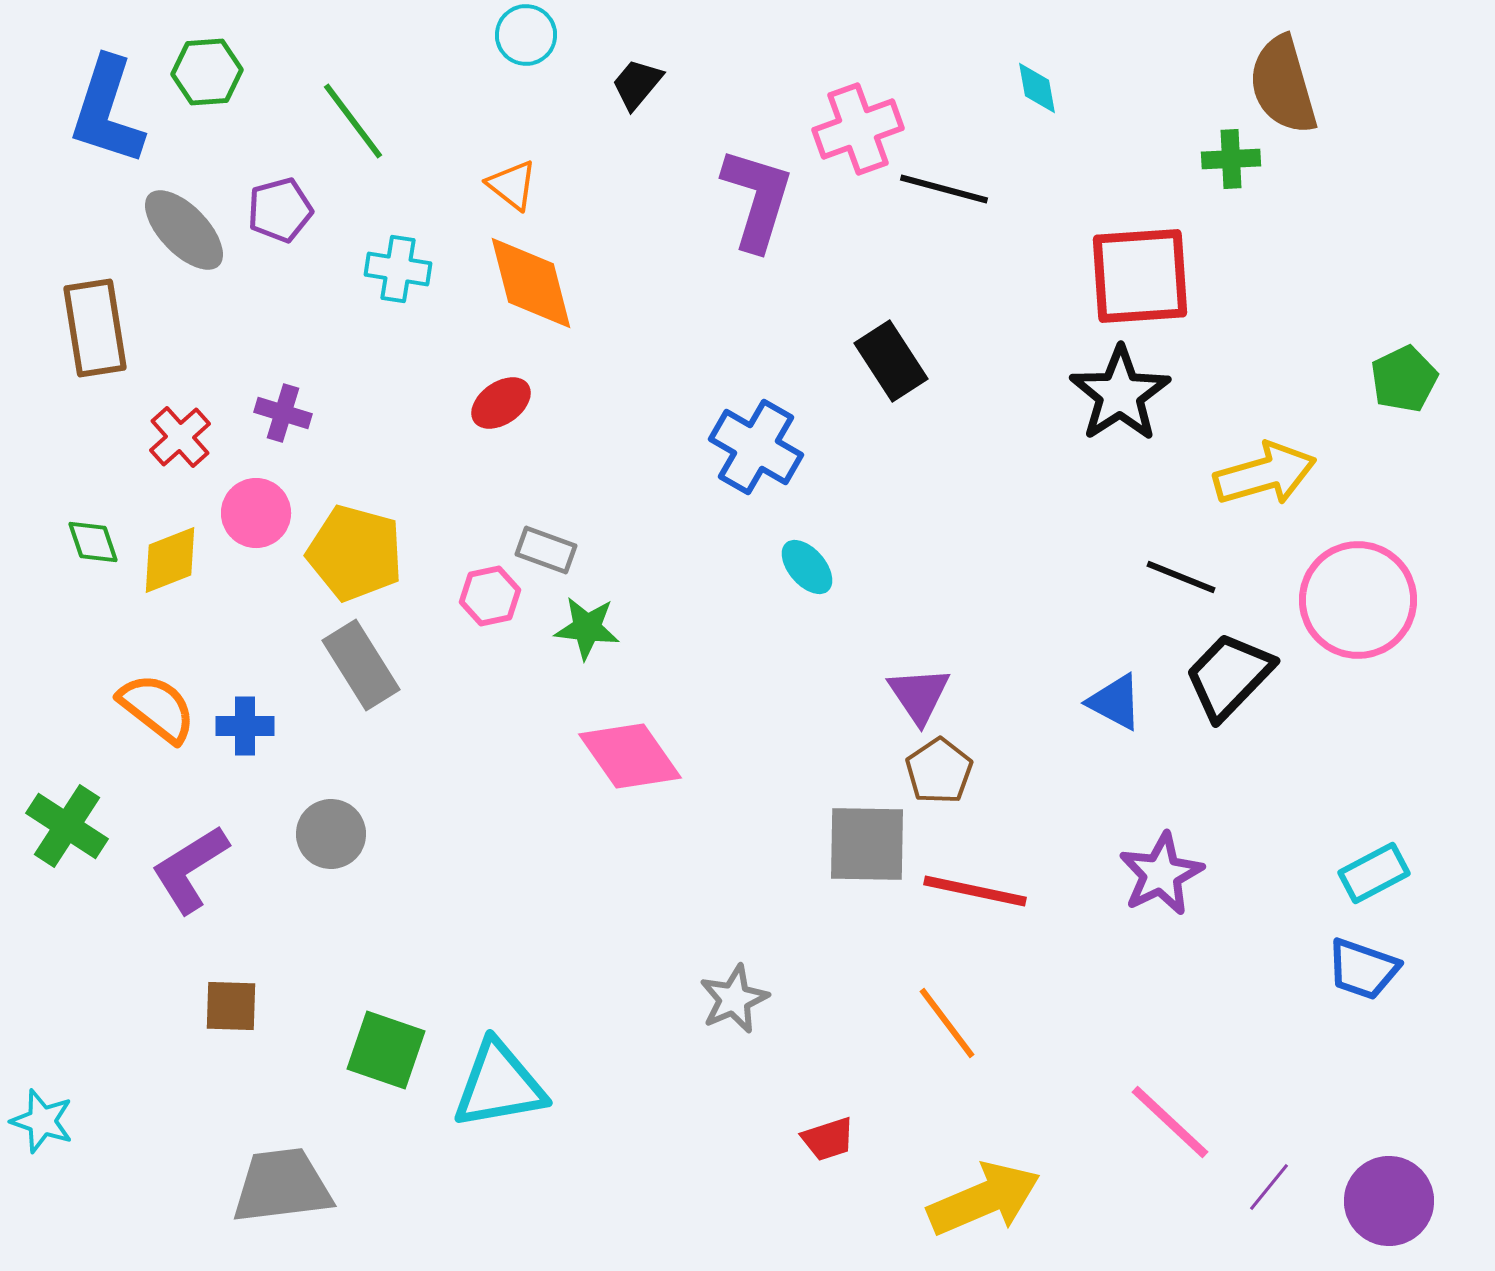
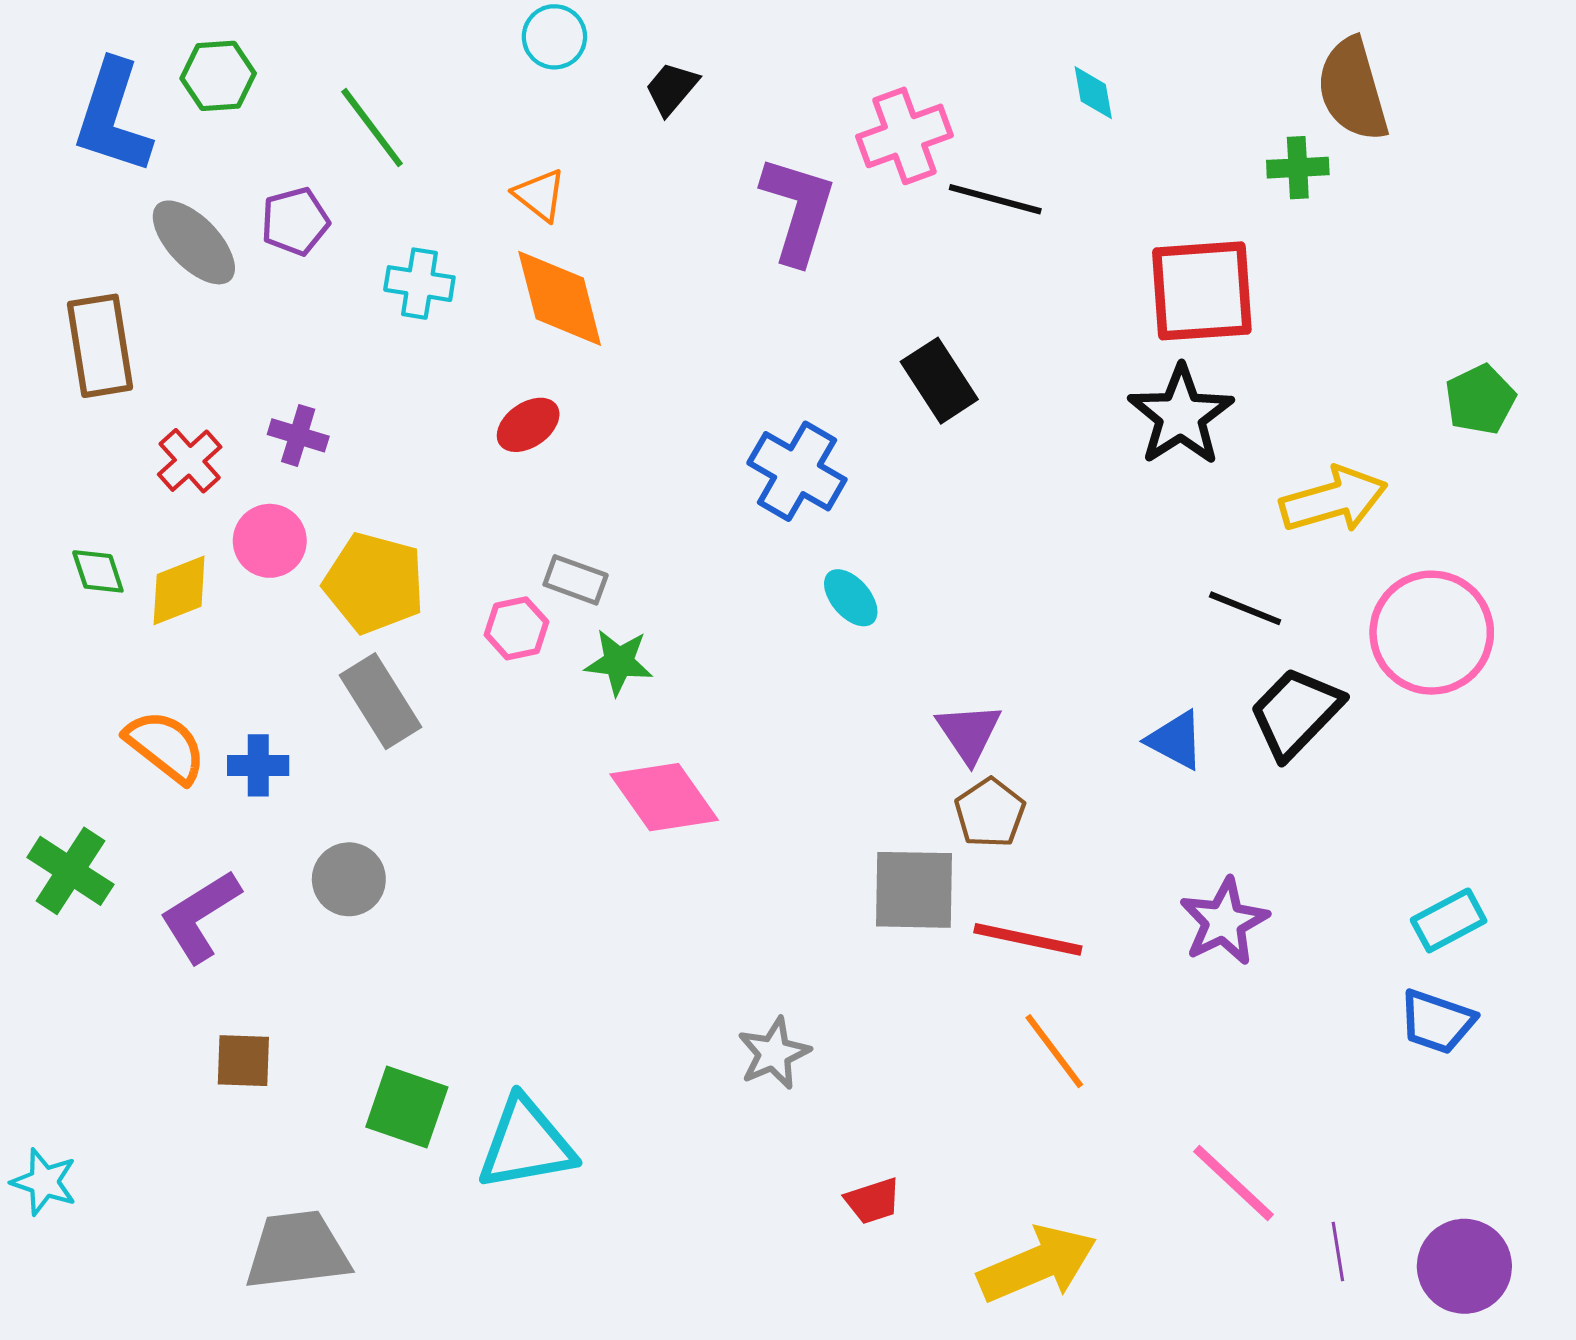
orange line: (947, 1023) -> (1054, 1051), moved
purple line: (1269, 1187) -> (1338, 1252), turned -48

